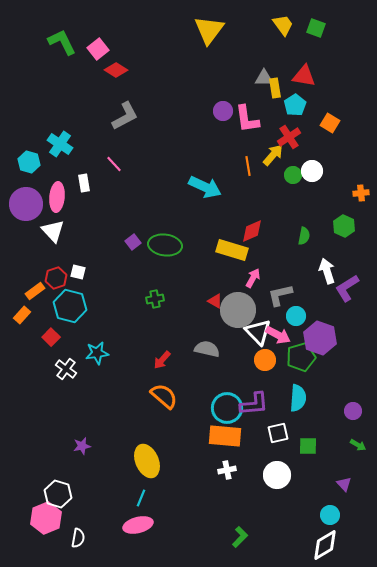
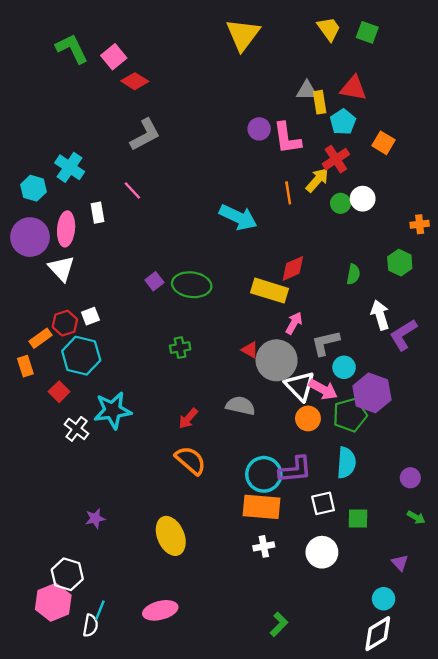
white square: (78, 272) -> (90, 316), turned -35
orange rectangle: (22, 315) -> (25, 366), turned -60
cyan star: (97, 353) -> (113, 410), size x1.4
cyan line: (141, 498) -> (100, 610), moved

